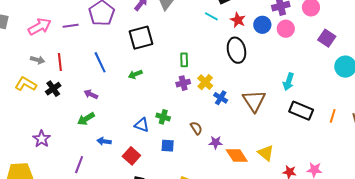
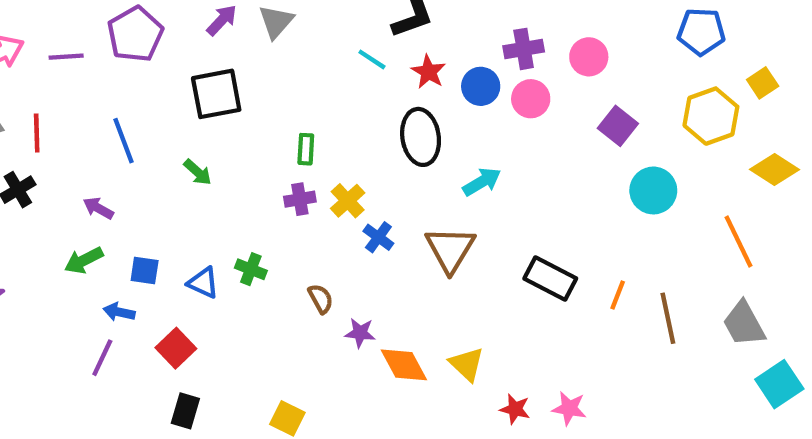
green arrow: (135, 74) -> (198, 172), turned -120
cyan arrow: (288, 82) -> (482, 182), moved, turned -144
blue square: (168, 146) -> (145, 270), moved
purple line: (79, 165) -> (102, 358), moved

